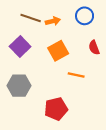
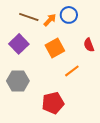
blue circle: (85, 16) -> (69, 15), moved
orange arrow: (53, 21) -> (50, 20), turned -32
orange line: (76, 75) -> (72, 71), turned -49

